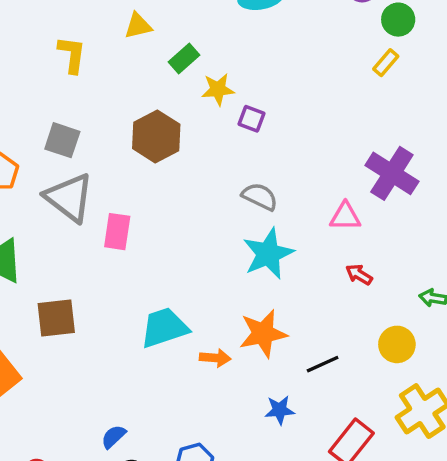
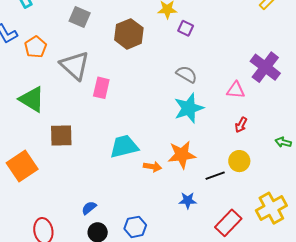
gray square: (62, 140) -> (80, 17), moved
red arrow: (359, 275) -> (241, 125), turned -98
yellow circle: (397, 344) -> (239, 161), moved

